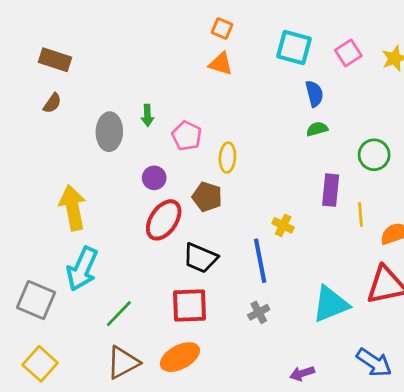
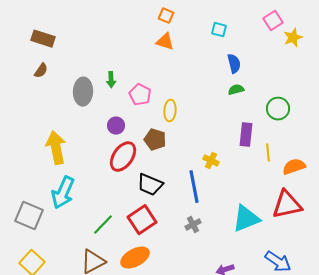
cyan square: (294, 48) -> (219, 30), size x0.6
pink square: (348, 53) -> (273, 21), moved
red square: (189, 305) -> (142, 220), turned -32
green line: (119, 314) -> (103, 225), moved

